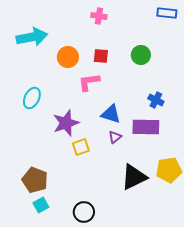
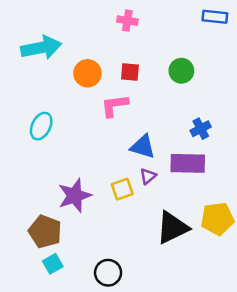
blue cross: (156, 100) -> (201, 129), turned 35
purple star: (66, 123) -> (75, 196), moved
yellow square: (81, 147) -> (122, 189), moved

